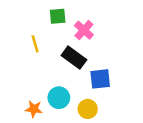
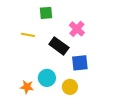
pink cross: (84, 30) -> (77, 29), moved
yellow line: (35, 44) -> (28, 35), turned -64

